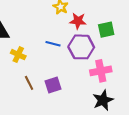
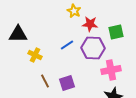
blue line: (53, 44) -> (67, 45), turned -48

